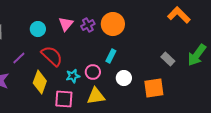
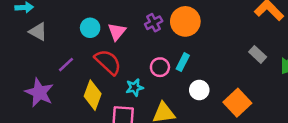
pink triangle: (66, 24) -> (117, 32), moved
gray rectangle: (168, 59) -> (258, 54), moved
pink circle: (93, 72) -> (160, 67), moved
orange square: (154, 88) -> (237, 103), turned -35

